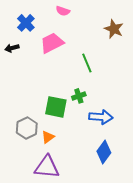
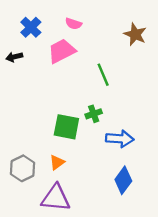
pink semicircle: (63, 11) -> (73, 24), moved
gray hexagon: (27, 128) -> (23, 168), moved

